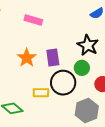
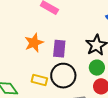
green circle: (82, 68) -> (97, 68), moved

